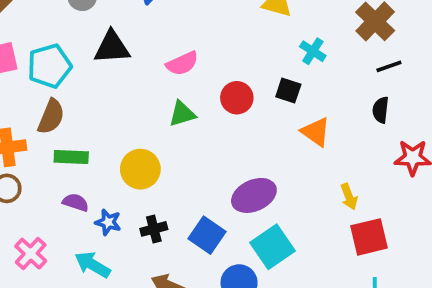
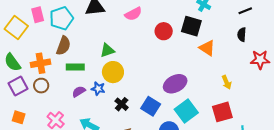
black square: (288, 90) -> (191, 26), size x1.5
green triangle: (182, 114) -> (107, 50), moved
purple semicircle: (76, 202) -> (79, 92), turned -48
blue star: (108, 222) -> (98, 89), moved
black cross: (154, 229) -> (122, 104), turned -32
red square: (369, 237) -> (222, 112), moved

